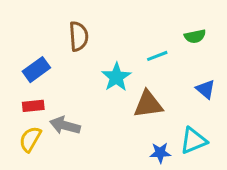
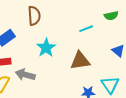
cyan star: (116, 77) -> (46, 48), moved
cyan triangle: (194, 141) -> (110, 85), turned -42

